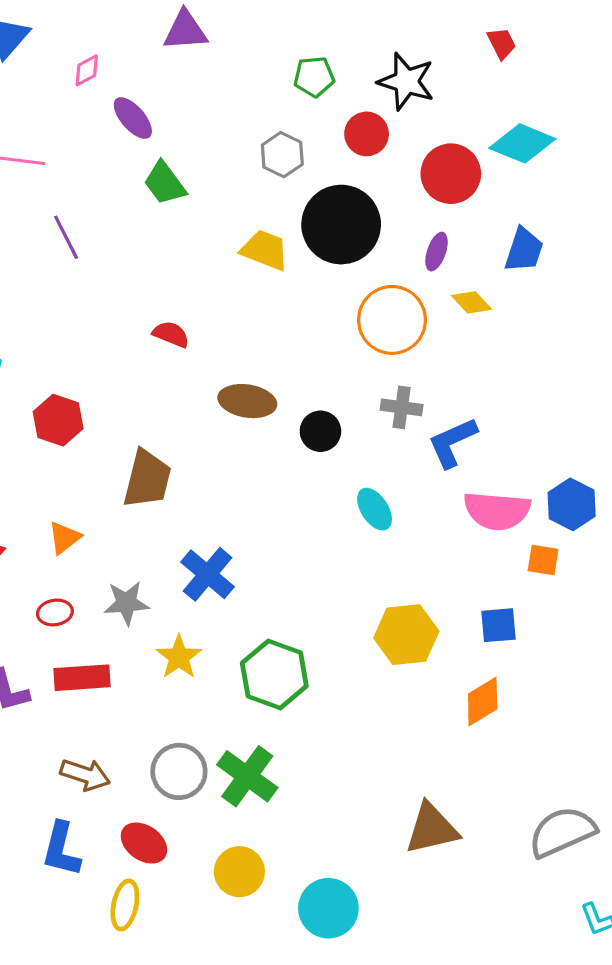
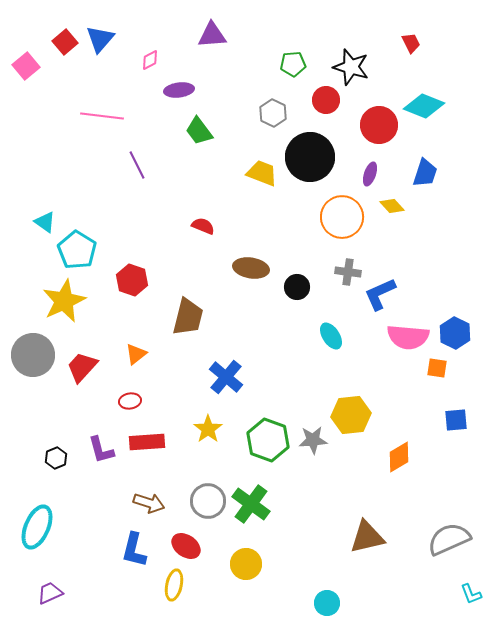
purple ellipse: (133, 118) -> (179, 90), turned -56
gray star: (126, 603) -> (313, 440), moved
blue square: (499, 625) -> (456, 420), moved
cyan circle: (328, 908) -> (327, 603), moved, size x0.7

